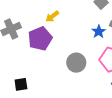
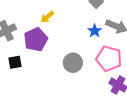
black square: (21, 84) -> (15, 62), moved

